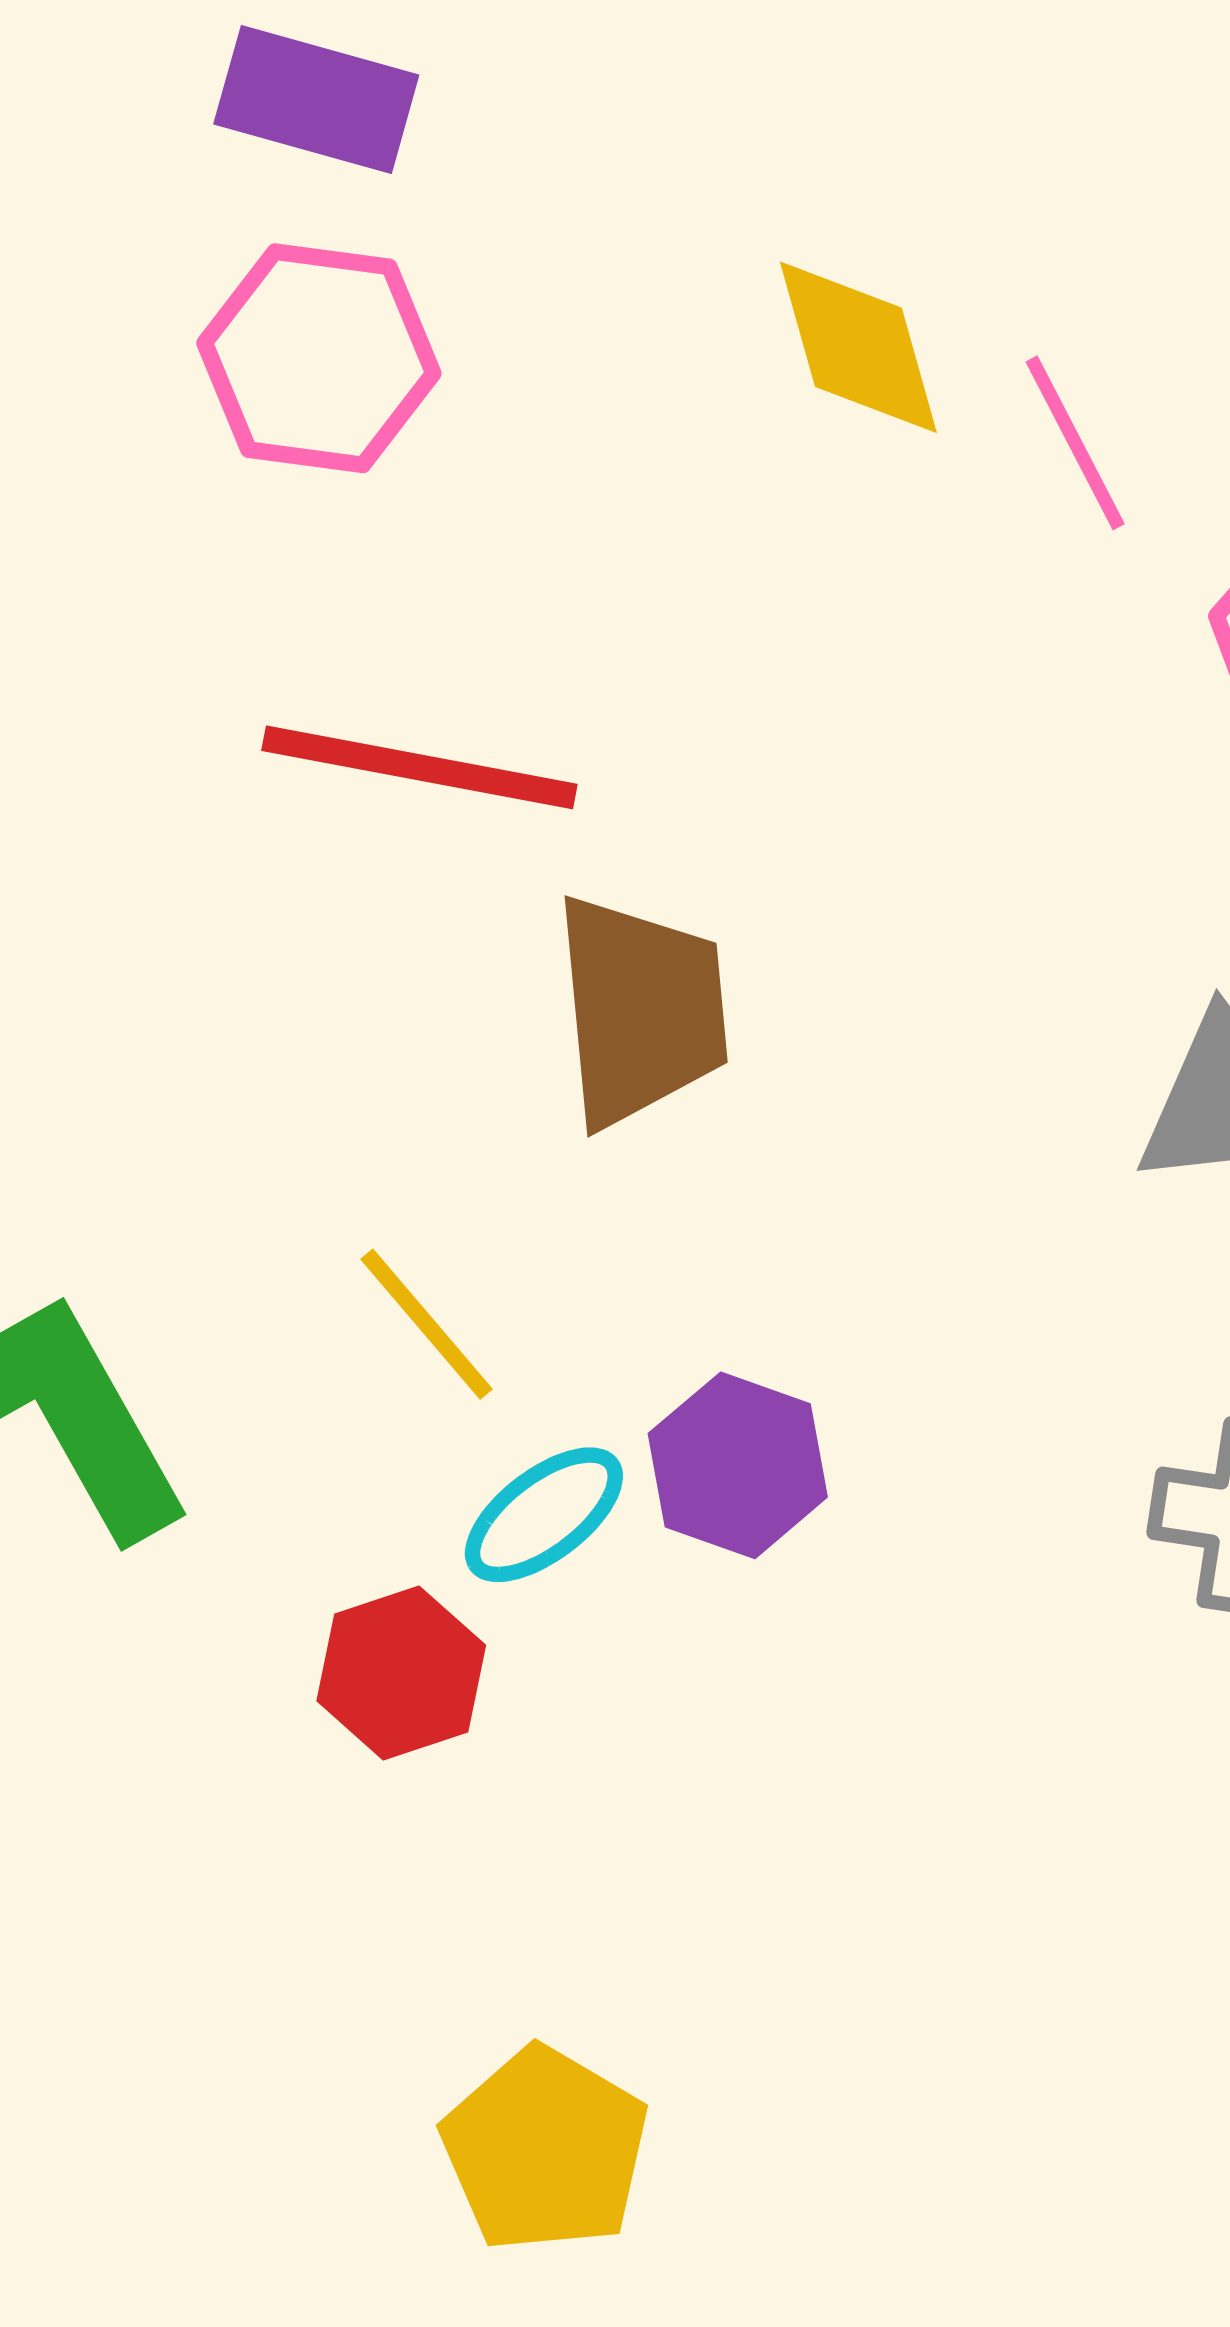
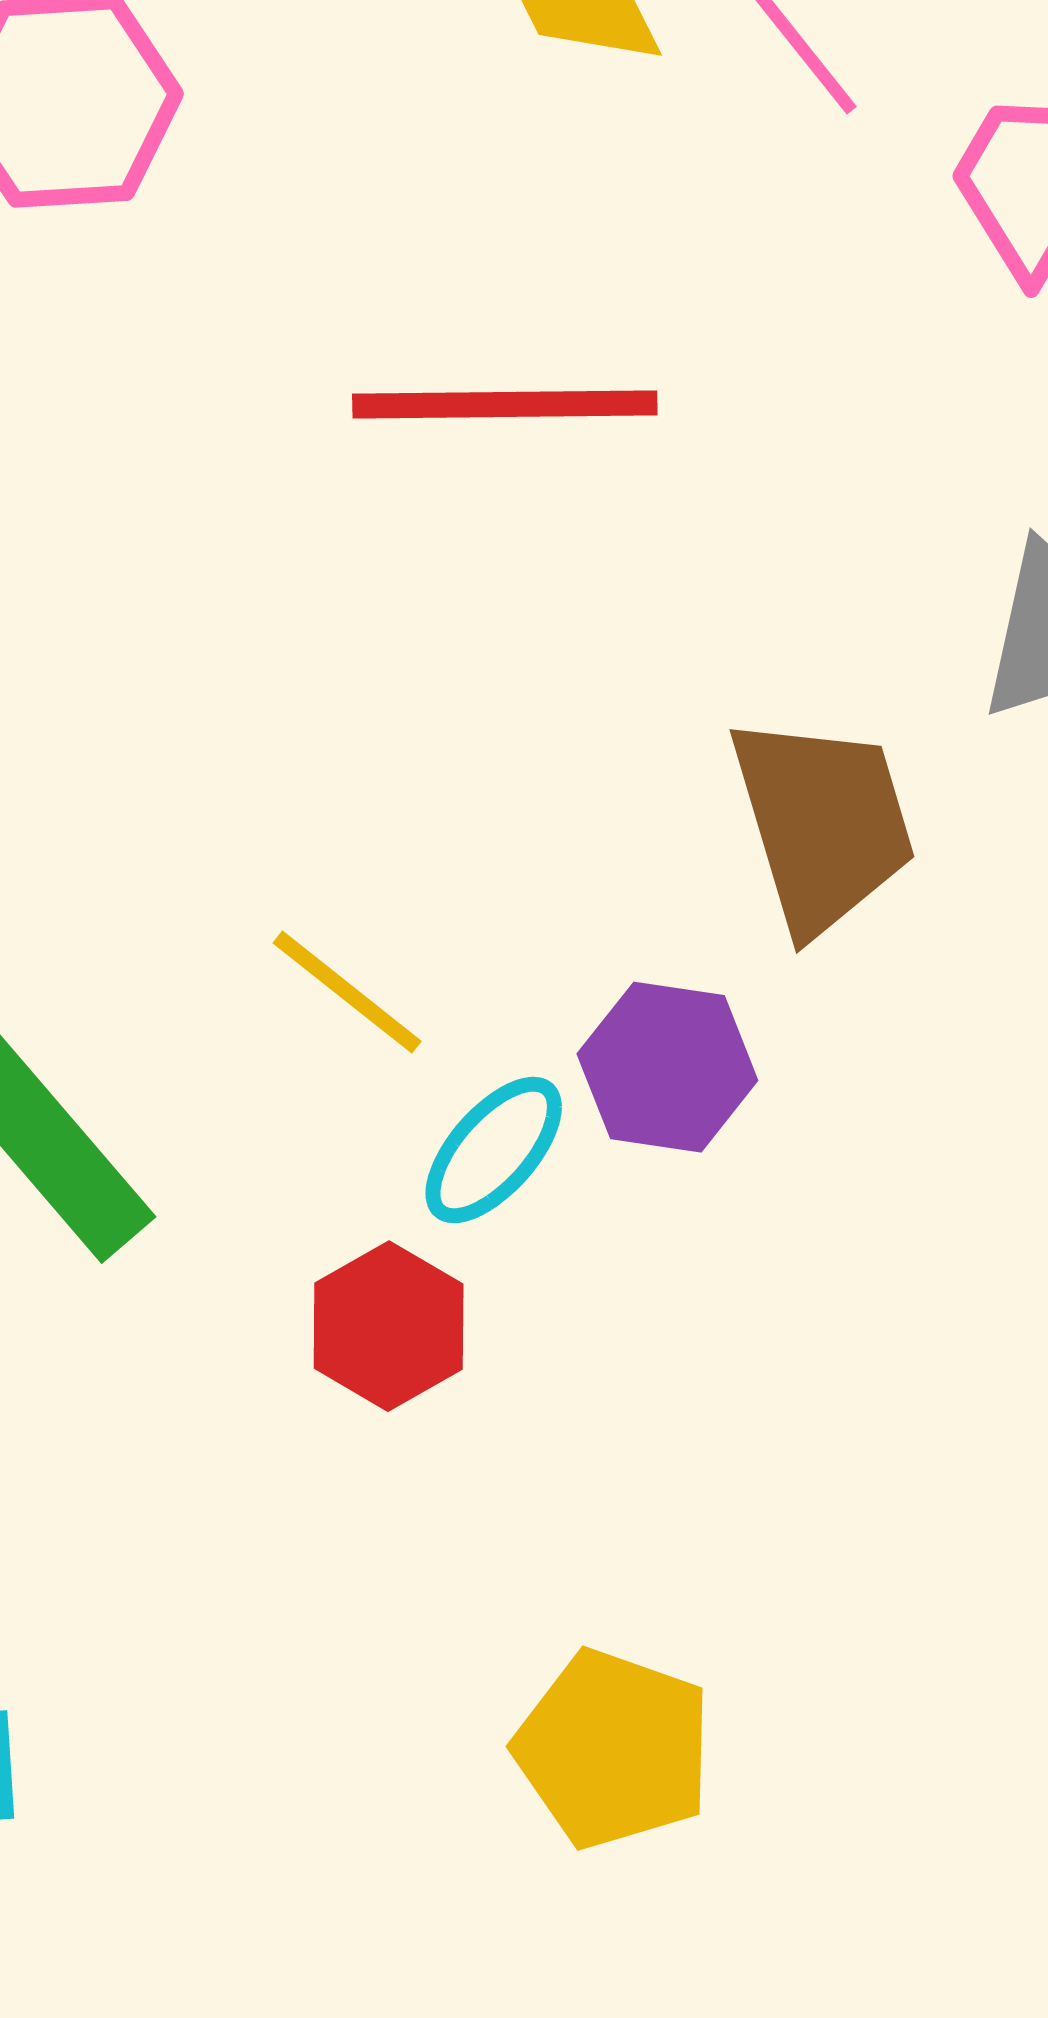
red line: (419, 767) -> (505, 404), moved
brown trapezoid: (641, 1010) -> (823, 824), moved

